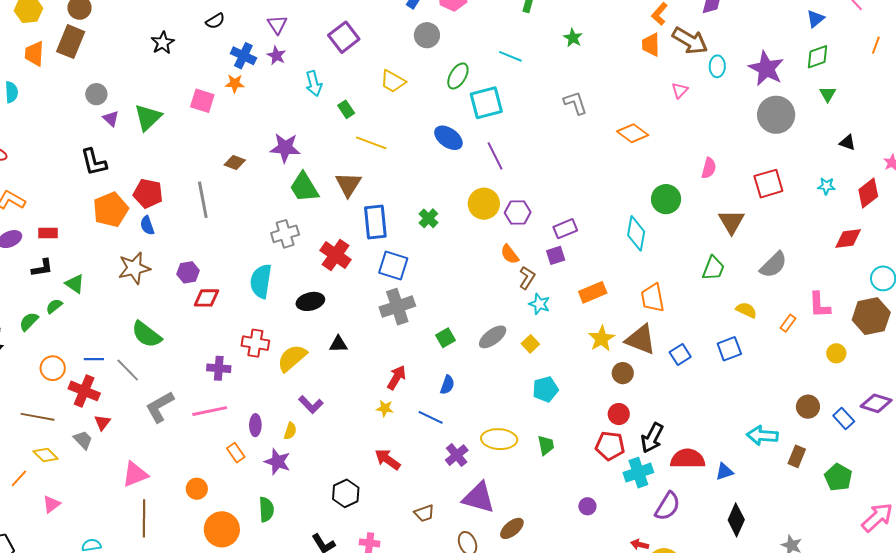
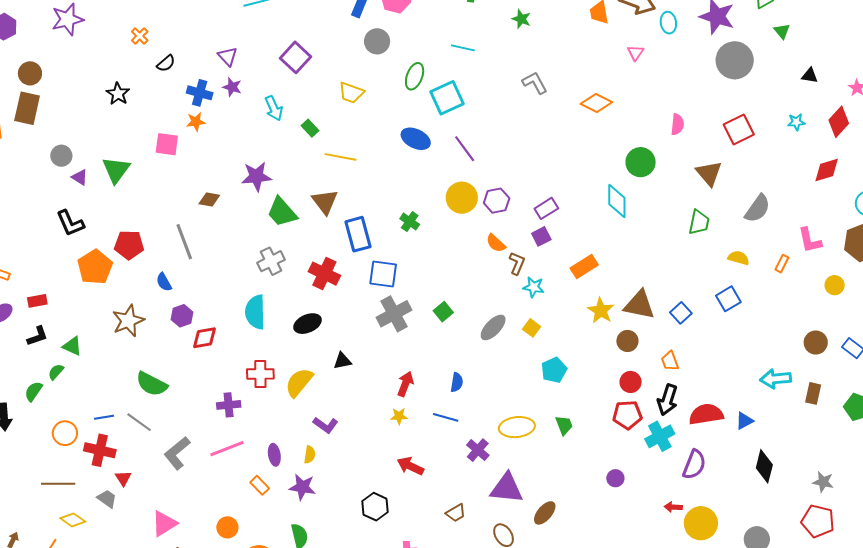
blue semicircle: (147, 225) -> (164, 282), moved
orange trapezoid: (653, 298) -> (670, 361), moved, size x0.7
green square: (446, 338) -> (443, 312), moved

